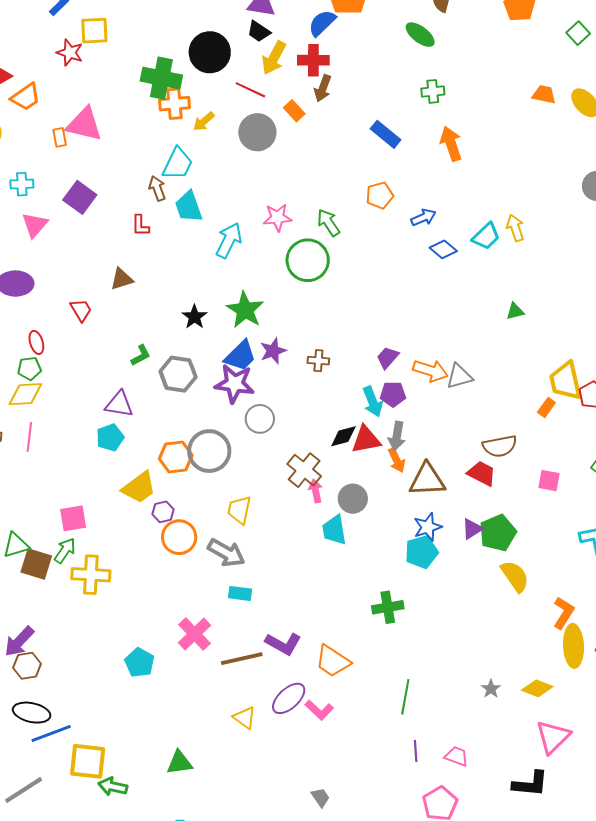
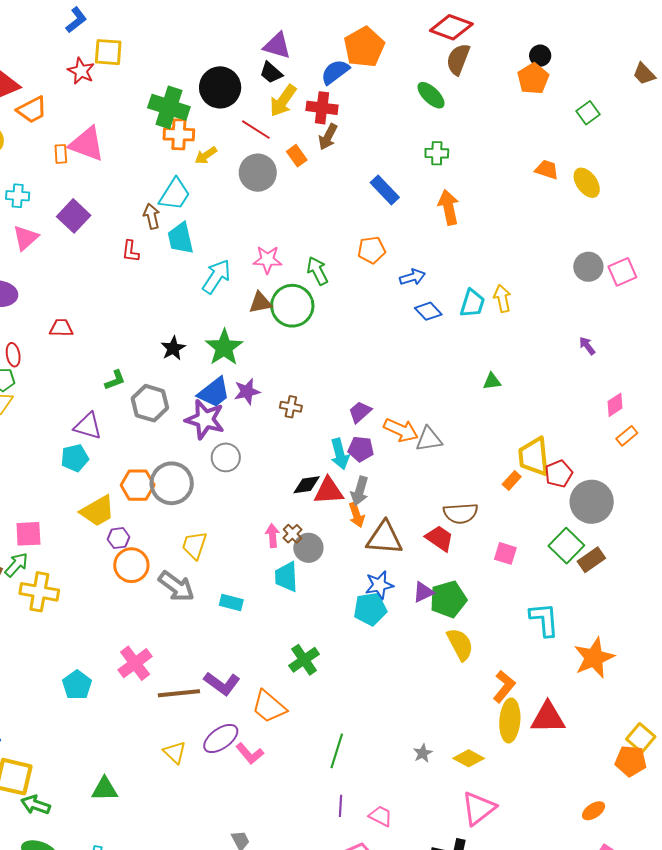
cyan trapezoid: (486, 236) -> (472, 303), turned -36
brown triangle: (122, 279) -> (260, 303), moved
red trapezoid: (81, 310) -> (61, 328), turned -65
brown cross: (304, 470) -> (292, 534), moved, size x0.6
cyan rectangle: (240, 593) -> (231, 603), moved
green cross: (388, 607) -> (304, 660), moved, turned -32

